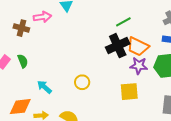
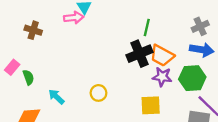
pink arrow: (42, 17) -> (74, 18), moved
green line: (123, 22) -> (147, 28), turned -49
green semicircle: (23, 61) -> (28, 77), moved

